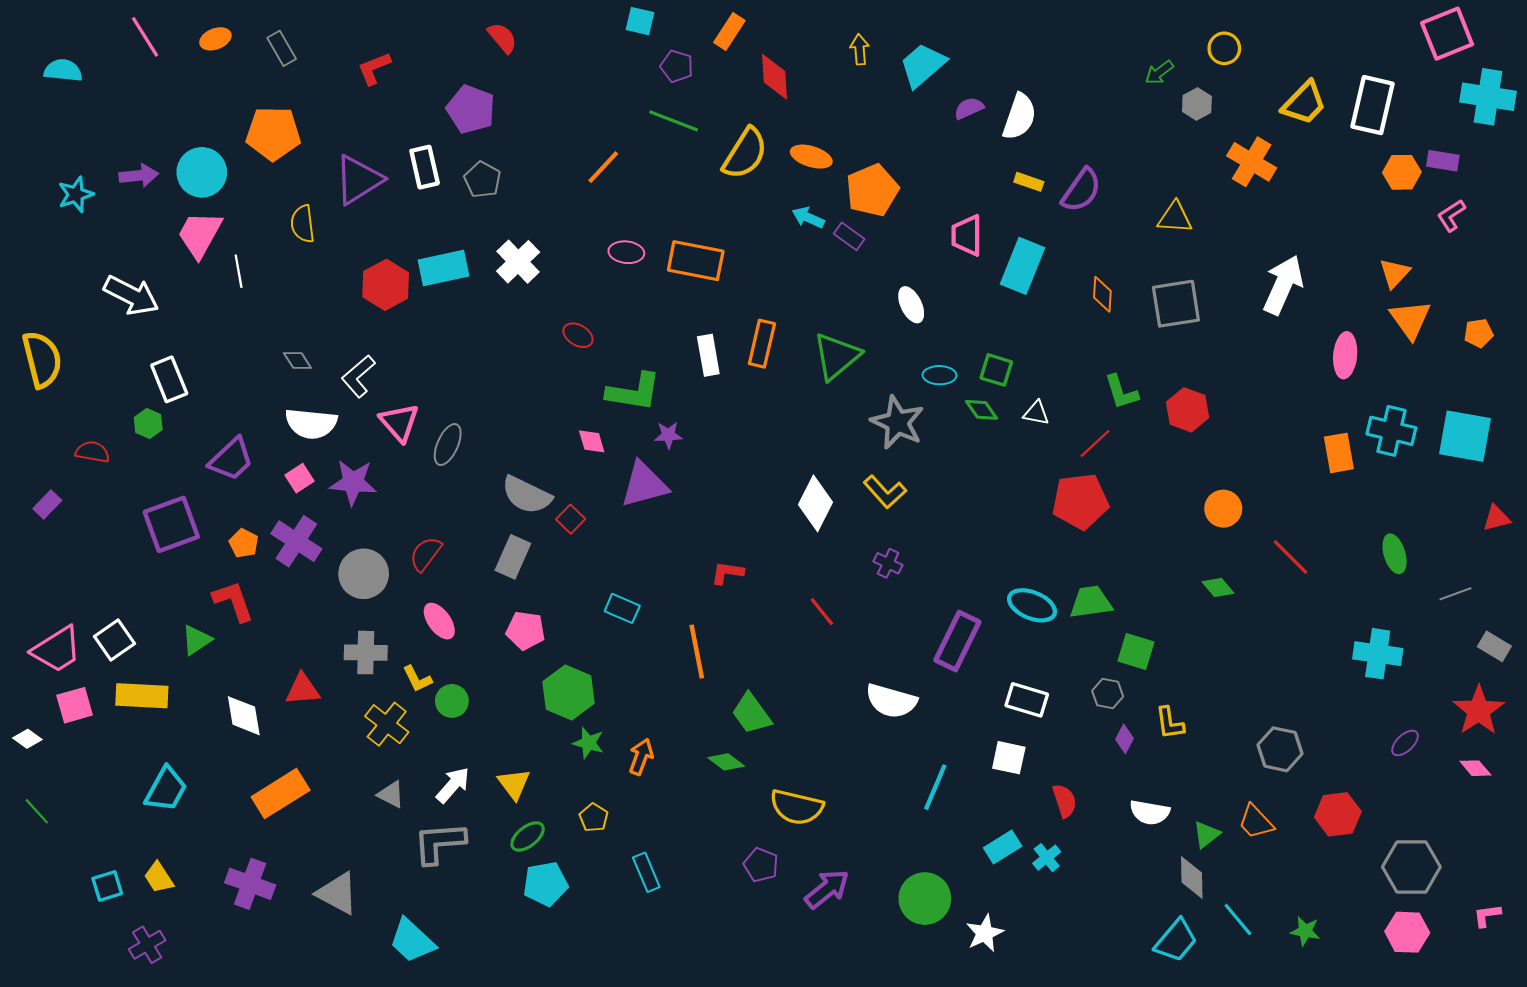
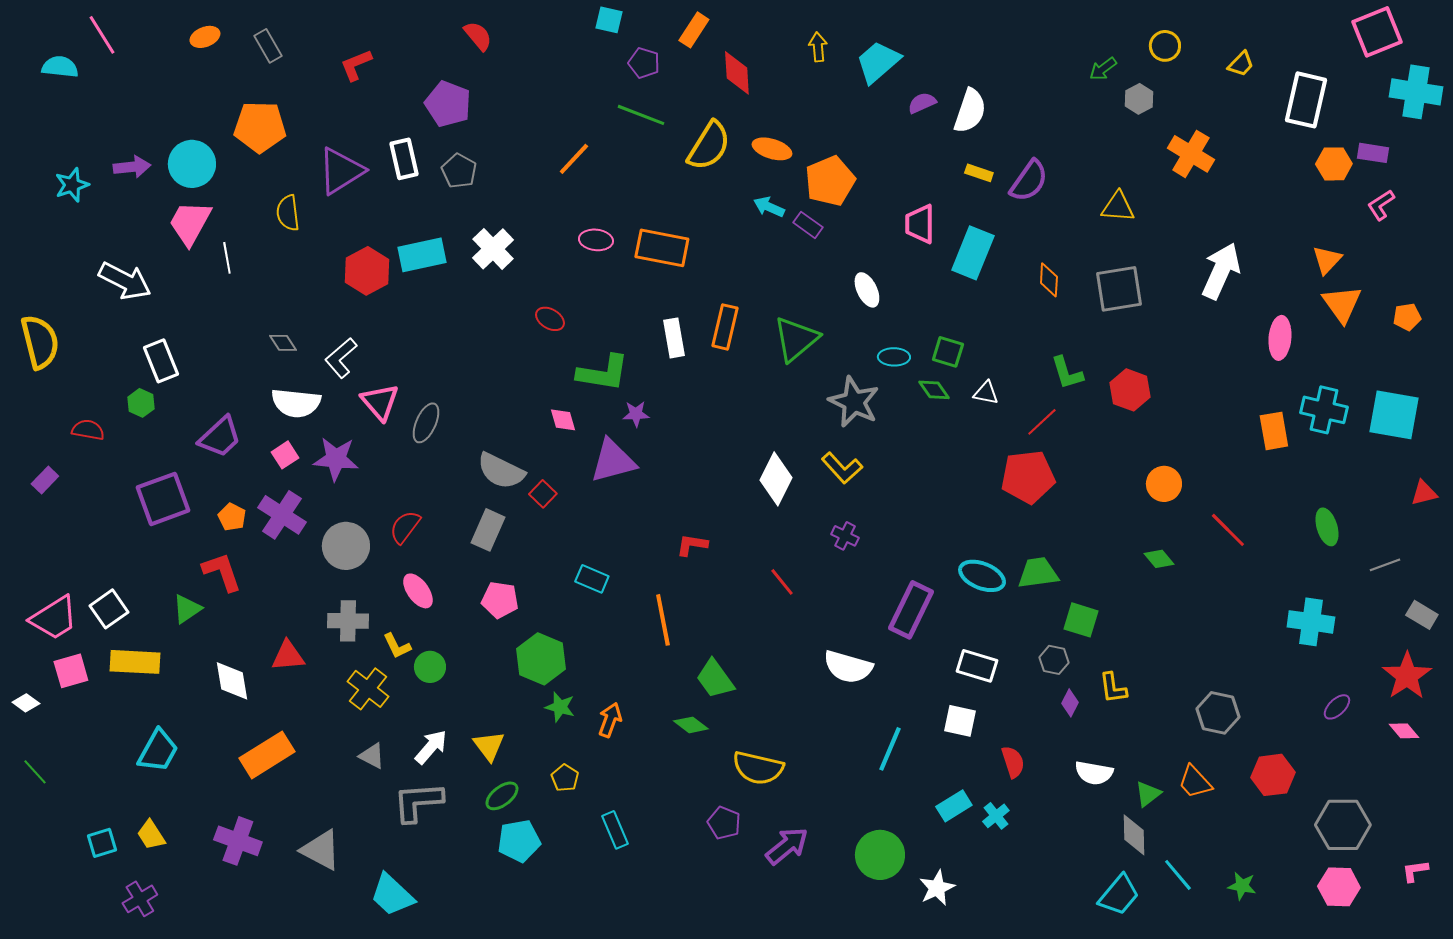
pink line: (145, 37) -> (102, 35), moved
yellow trapezoid: (1304, 103) -> (1241, 64), moved, size x0.6

